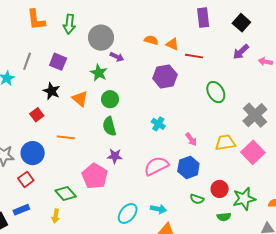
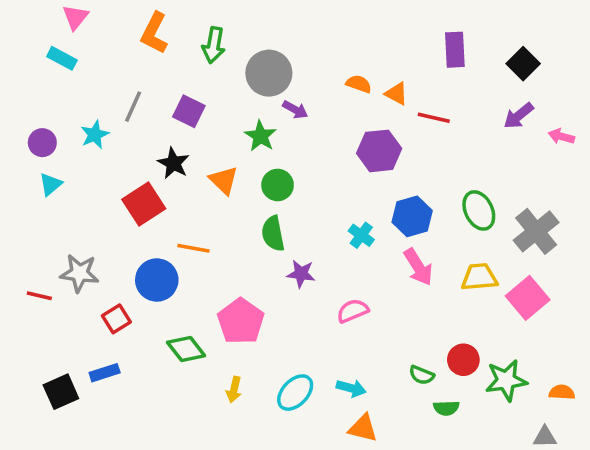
orange L-shape: (36, 20) -> (154, 33), turned 30
green ellipse: (216, 92) -> (479, 210), moved
red square: (37, 115) -> (144, 204), size x1.6
pink arrow: (191, 139) -> (418, 267), size x1.5
blue circle: (33, 153) -> (157, 280), moved
purple star: (115, 156) -> (301, 274), moved
pink semicircle: (156, 166) -> (353, 311), size x0.7
blue hexagon: (188, 167) -> (412, 216), moved
yellow arrow: (56, 216) -> (234, 390), moved
green semicircle: (224, 217) -> (446, 408), moved

